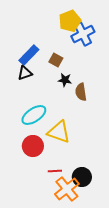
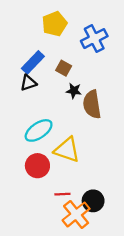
yellow pentagon: (70, 21) -> (54, 24), moved
brown semicircle: (81, 92) -> (92, 104), size x1.4

